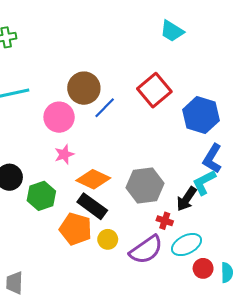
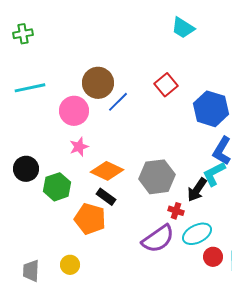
red square: (154, 90) -> (166, 85), size x0.7
black rectangle: (92, 206) -> (106, 197), size x0.7
yellow circle: (108, 239) -> (70, 265), moved

